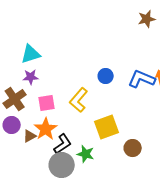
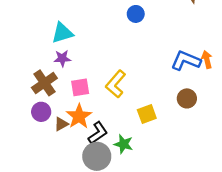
blue circle: (106, 76) -> (136, 14), moved
yellow square: (107, 127) -> (147, 114), size x0.7
brown circle: (133, 148) -> (187, 98), moved

